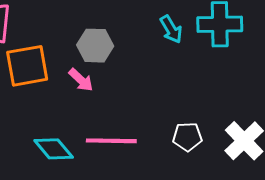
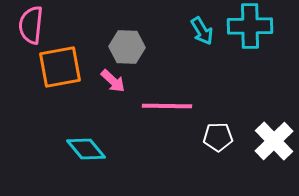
pink line: (111, 141) -> (167, 106), moved

